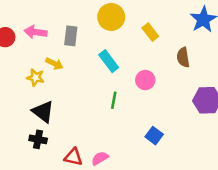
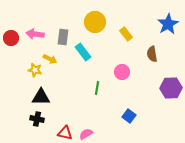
cyan rectangle: (109, 61) -> (83, 52), moved
black triangle: (43, 112) -> (41, 97), turned -36

